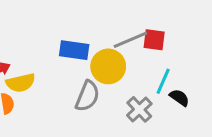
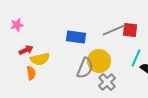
yellow circle: (108, 66) -> (99, 61), moved
gray cross: (139, 109) -> (107, 82), moved

